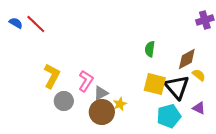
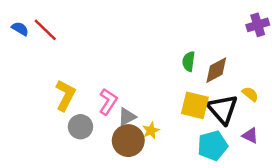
brown diamond: (187, 59) -> (216, 70), moved

